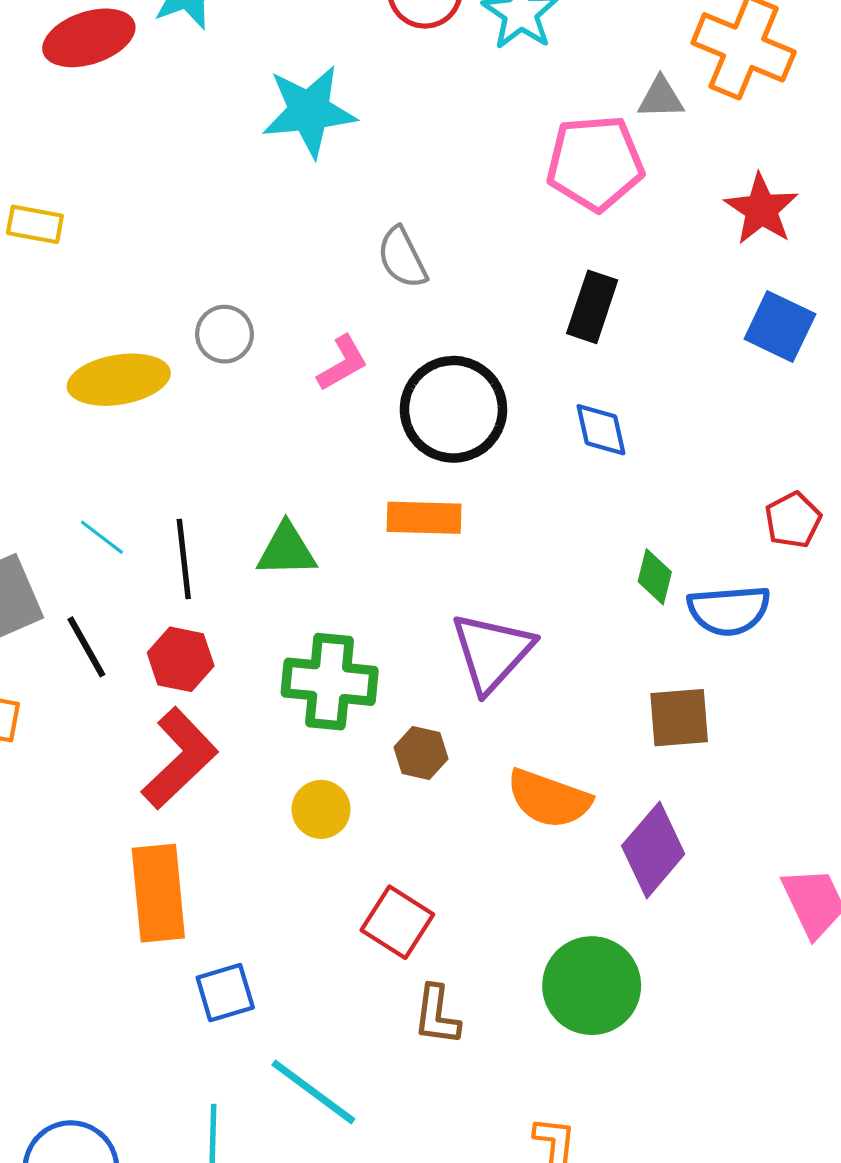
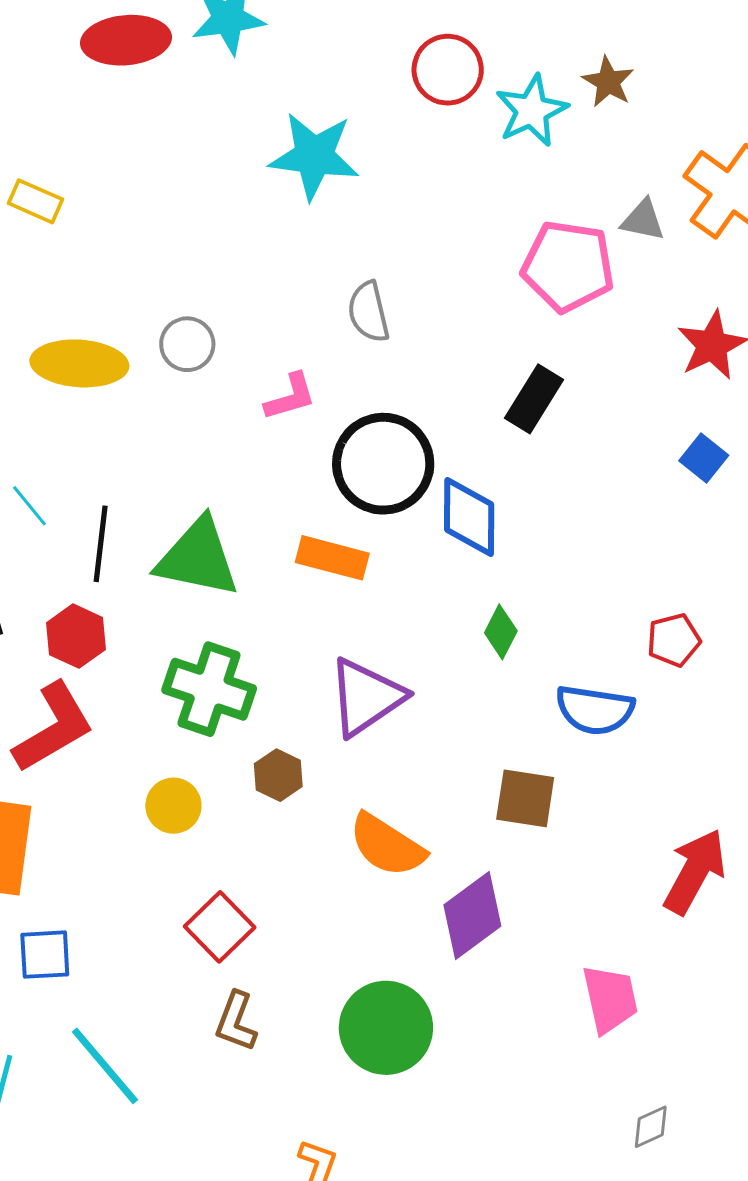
blue square: (780, 327) -> (704, 458), size x0.7
blue diamond: (601, 430) -> (469, 517), moved, size x1.4
green triangle: (287, 550) -> (198, 558), size x1.5
green diamond: (655, 577) -> (501, 632), moved

